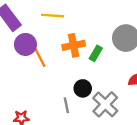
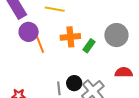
black circle: (83, 88) -> (74, 83), moved

